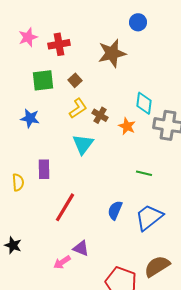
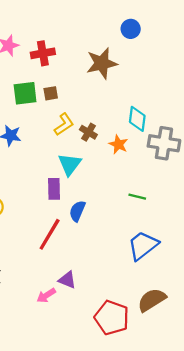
brown square: (75, 80) -> (51, 93), moved, turned 32
purple rectangle: (44, 169) -> (54, 189), moved
blue semicircle: (115, 210) -> (77, 211), moved

